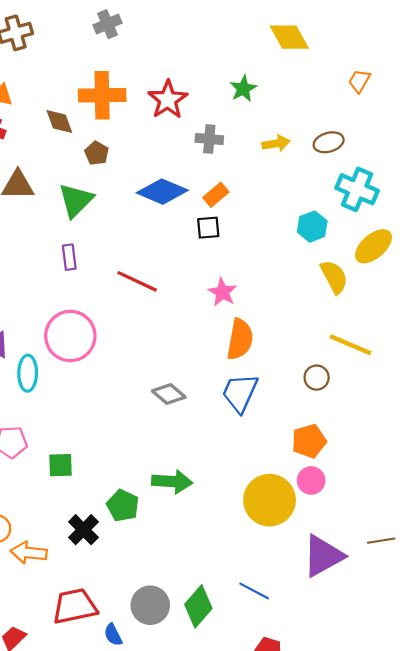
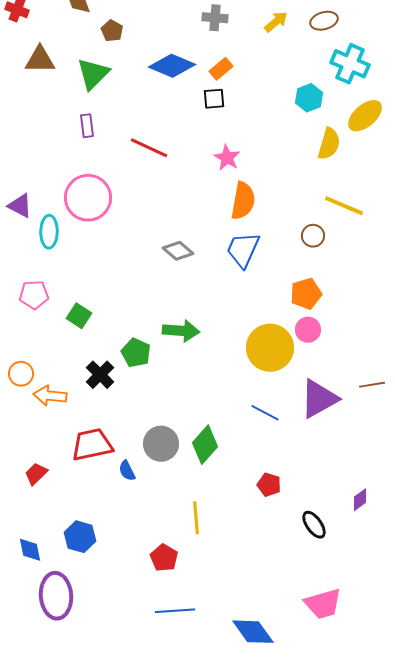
yellow arrow: (276, 143) -> (276, 22), turned -30
yellow semicircle: (334, 277) -> (329, 144), turned 44
green square: (60, 465) -> (79, 316), turned 35
blue line: (254, 591) -> (265, 413), moved

